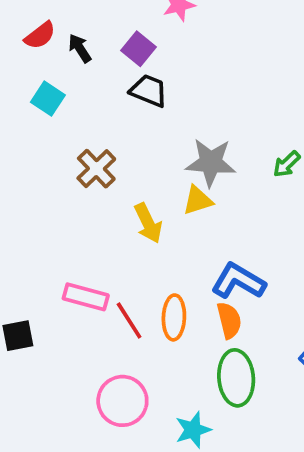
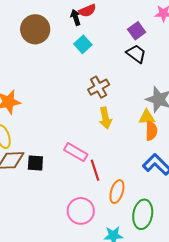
black arrow: (80, 48) -> (76, 17), moved
yellow arrow: (148, 223) -> (105, 118), moved
orange ellipse: (174, 317) -> (117, 192), moved
orange semicircle: (229, 320) -> (151, 131), moved

